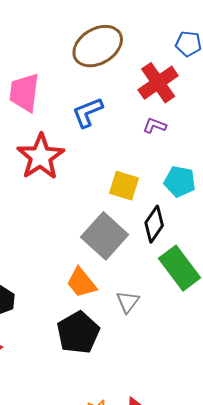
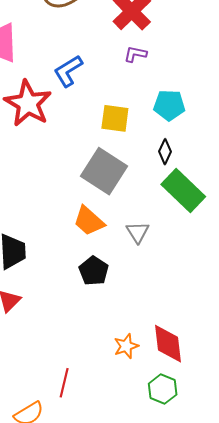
blue L-shape: (88, 112) -> (68, 71), moved
black diamond: (154, 224) -> (165, 152), moved, size x0.7
black pentagon: (78, 333) -> (94, 271), size x0.7

